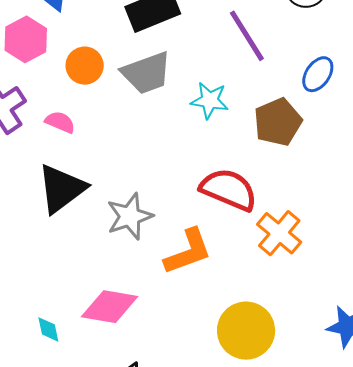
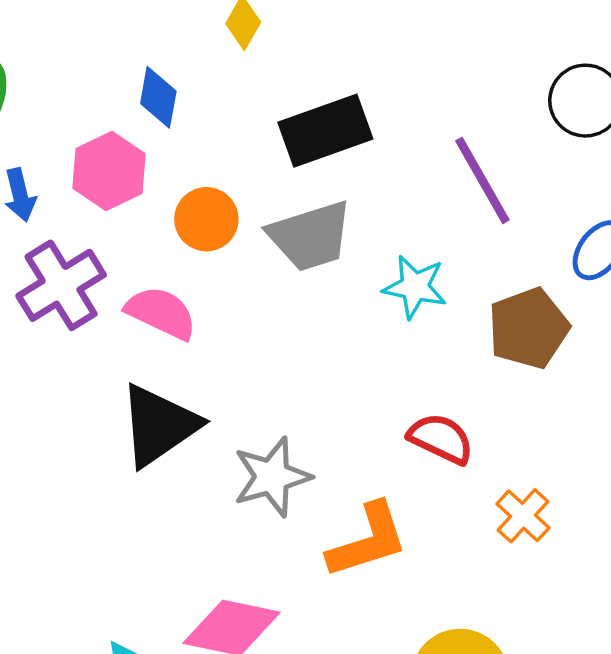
pink semicircle: (60, 122) -> (161, 313), size x1.4
red semicircle: (229, 190) -> (441, 439), size x0.7
orange cross: (279, 233) -> (523, 516), size x0.7

